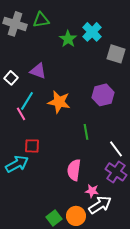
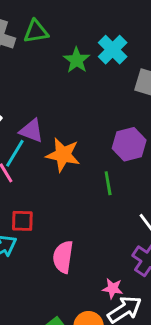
purple triangle: (38, 71) -> (31, 131), moved
green line: (86, 132) -> (108, 183), moved
pink semicircle: (74, 170) -> (63, 257), moved

